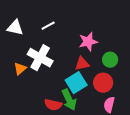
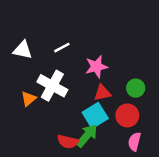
pink star: (88, 42) -> (96, 67), moved
green arrow: (69, 100) -> (87, 136), turned -115

